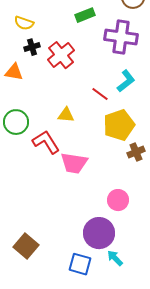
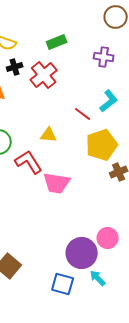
green rectangle: (85, 15) -> (57, 42), moved
purple cross: (121, 37) -> (104, 57), size x0.6
pink circle: (118, 200) -> (108, 238), moved

